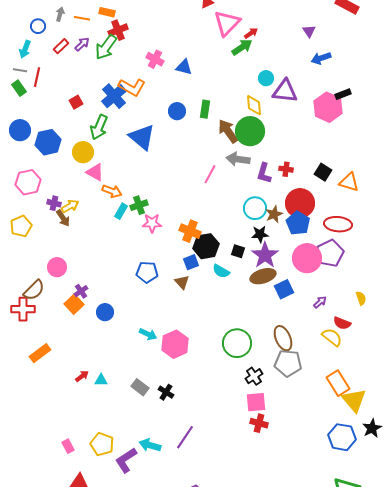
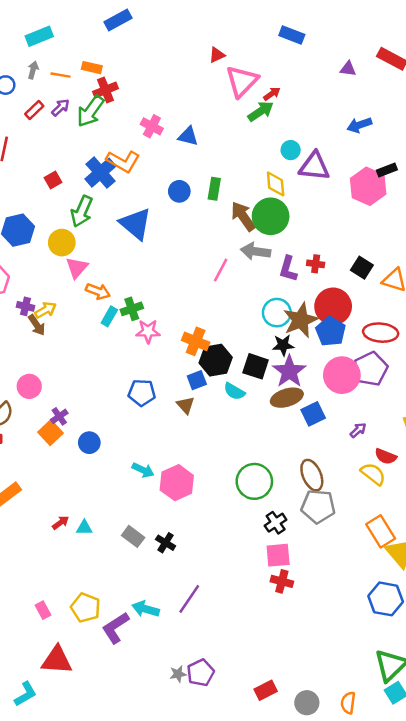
purple triangle: (309, 31) -> (348, 69), moved, turned -48
pink triangle: (95, 172) -> (77, 268), turned 42
brown star: (274, 214) -> (301, 320), size x1.6
black square: (238, 251) -> (256, 366), size x1.5

